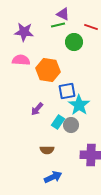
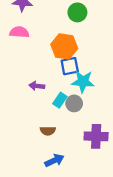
orange hexagon: (48, 70) -> (64, 46), moved
cyan star: (79, 105) -> (83, 82), turned -30
purple arrow: (37, 109) -> (37, 86), turned 56

